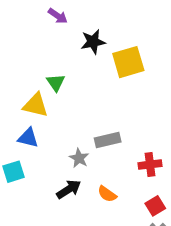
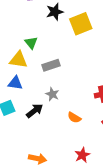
gray rectangle: (108, 140) -> (51, 65), moved
black arrow: (69, 189) -> (35, 111), moved

